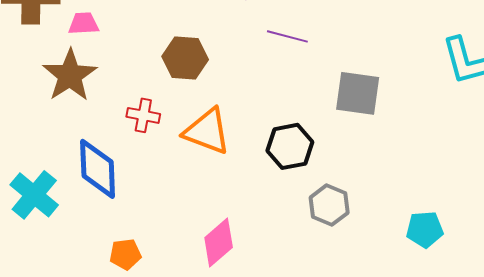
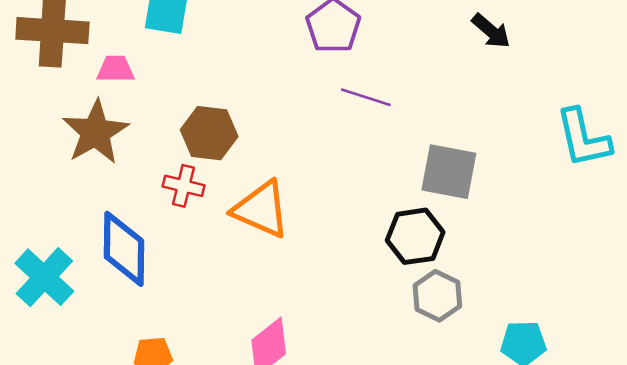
brown hexagon: (185, 58) -> (209, 133), moved
black hexagon: (290, 146) -> (415, 236), moved
gray hexagon: (329, 205) -> (437, 296), moved

